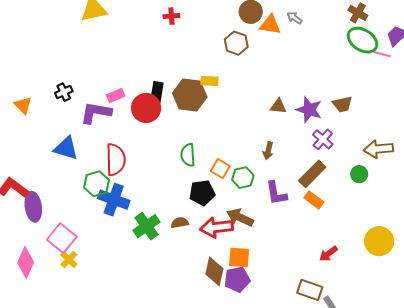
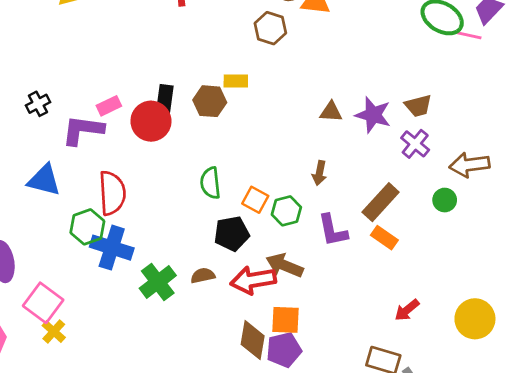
brown hexagon: (190, 95) -> (210, 101), size x0.7
purple cross: (323, 139) -> (415, 144), moved
yellow circle: (379, 241) -> (475, 319), moved

